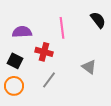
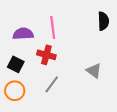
black semicircle: (98, 20) -> (103, 21), turned 36
pink line: (62, 28) -> (53, 27), moved

